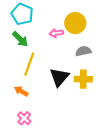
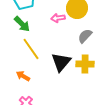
gray semicircle: (83, 51) -> (85, 36), turned -35
yellow line: (29, 64) -> (31, 49), turned -55

